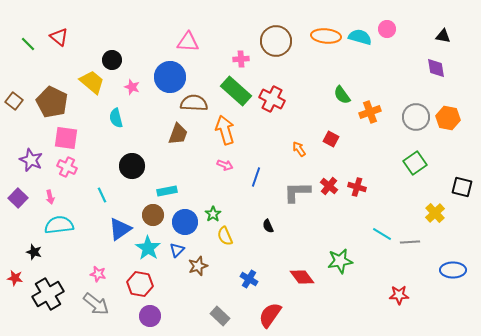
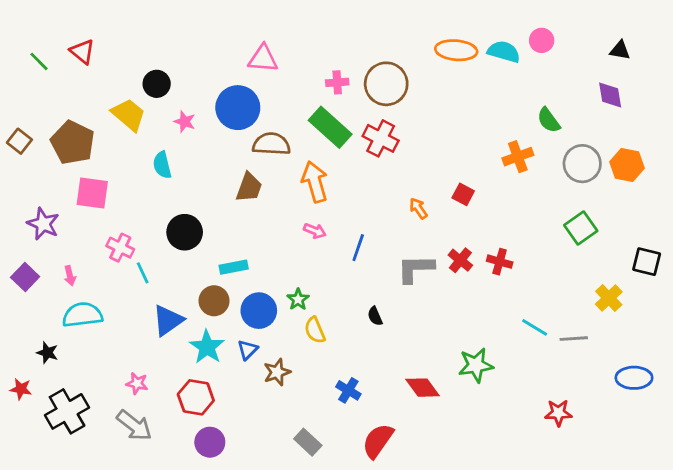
brown circle: (276, 41) -> (386, 84), moved
green semicircle: (342, 95) -> (549, 120), moved
pink cross: (67, 167) -> (120, 248), moved

